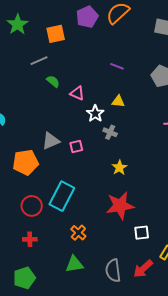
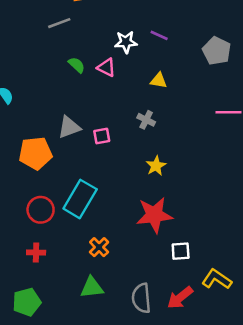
green semicircle: (53, 81) -> (77, 65), moved
white star: (95, 114) -> (126, 42), moved, turned 30

